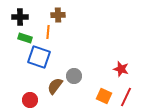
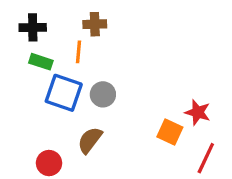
gray circle: (74, 76) -> (103, 94), moved
orange square: (104, 96) -> (170, 132), moved

